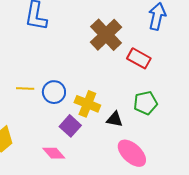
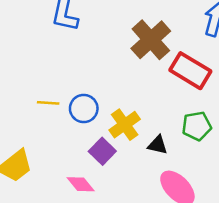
red rectangle: (139, 58) -> (190, 71), size x1.4
yellow cross: (87, 104) -> (125, 125), turned 30

